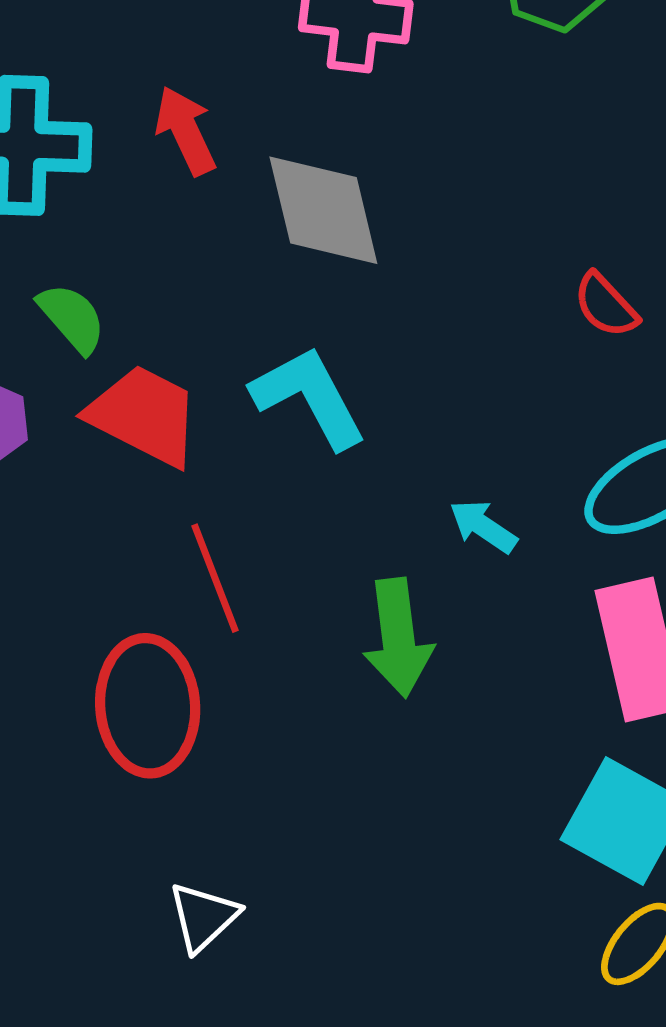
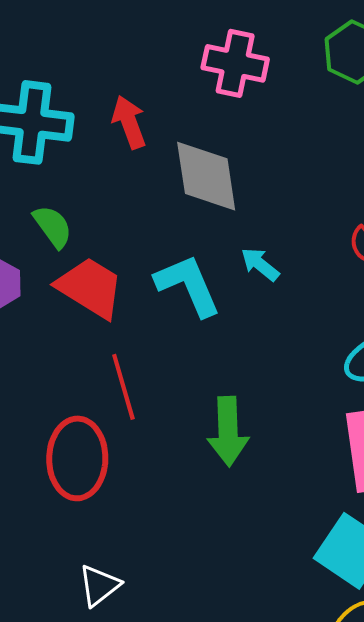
cyan arrow: (483, 526) -> (260, 264), moved

